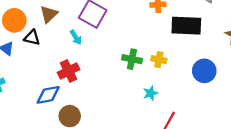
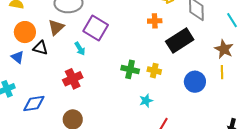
black rectangle: (186, 26) -> (180, 40), turned -36
blue diamond: (48, 95) -> (34, 104), moved

